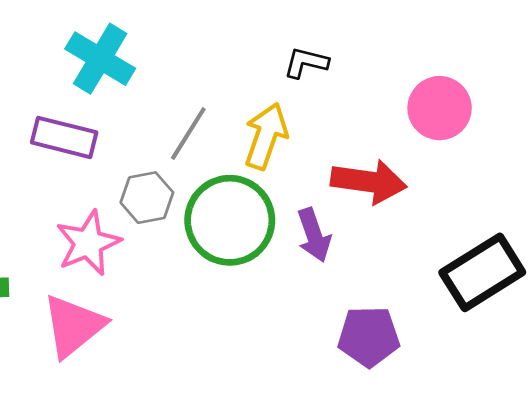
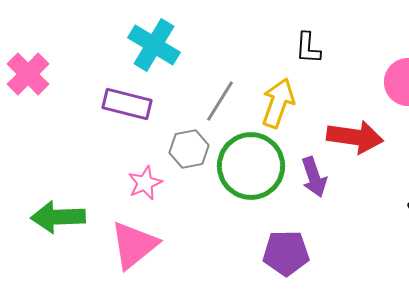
black L-shape: (306, 63) -> (308, 48), turned -100
pink star: (88, 243) -> (145, 183), size x0.7
purple pentagon: (369, 337) -> (286, 253), moved

